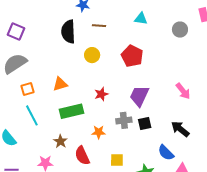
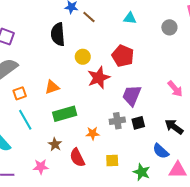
brown line: (99, 26) -> (89, 17), moved, turned 40
red star: (101, 94) -> (99, 78), moved, size x1.6

